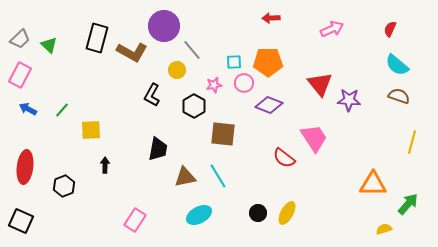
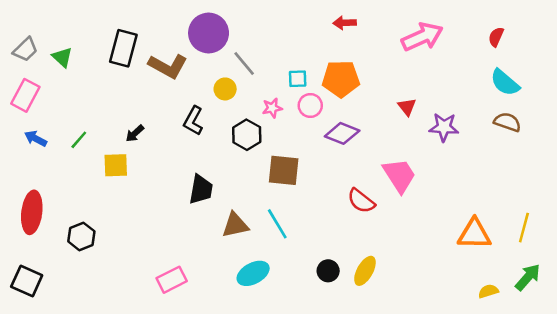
pink arrow: (332, 29) -> (422, 37), size x1.4
red triangle: (320, 84) -> (407, 107), size x0.6
yellow line: (412, 142) -> (524, 228), moved
black arrow: (105, 165) -> (135, 133), moved, turned -133
green arrow: (408, 204) -> (528, 277), moved
pink rectangle: (135, 220) -> (172, 280), turned 30

